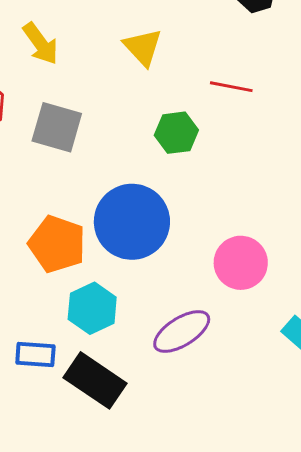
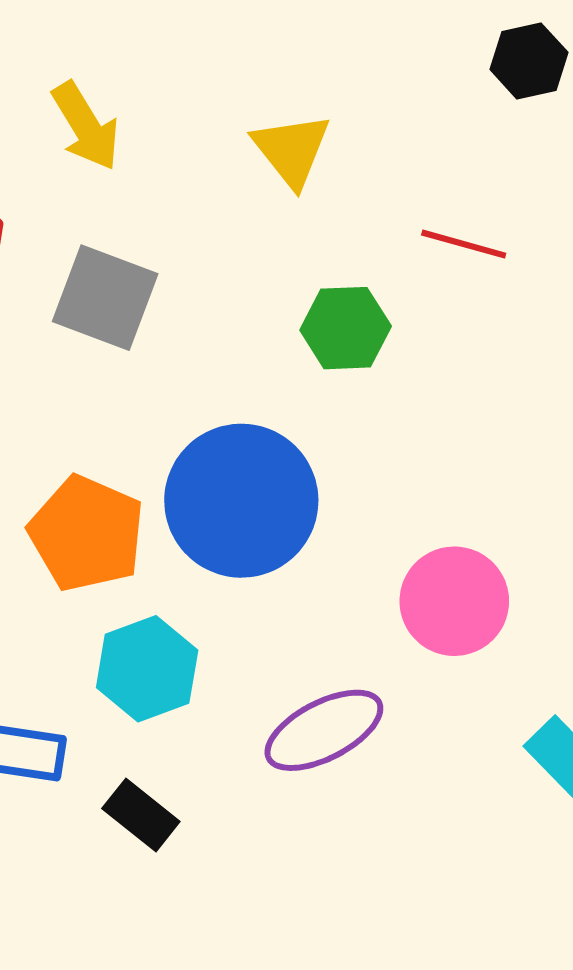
black rectangle: (95, 380) -> (141, 815), size x0.6

